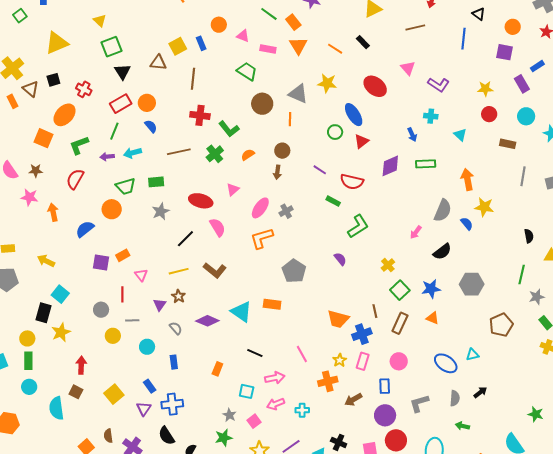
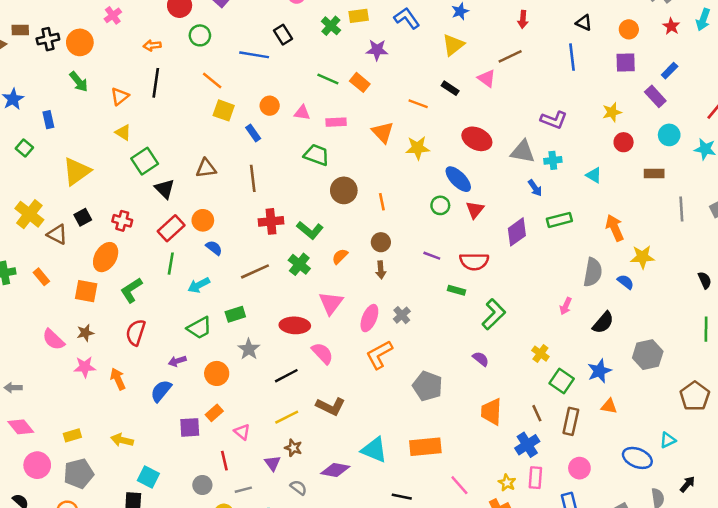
yellow square: (178, 46) -> (224, 110), moved, turned -30
orange triangle: (298, 46) -> (383, 132), moved
pink triangle: (408, 68) -> (487, 78), moved
gray triangle: (298, 94) -> (523, 152), moved
orange rectangle: (12, 101) -> (41, 277), moved
purple arrow: (107, 157) -> (177, 361), moved
pink triangle: (233, 189) -> (331, 303), size x1.5
orange circle: (112, 209) -> (217, 373), moved
black line: (185, 239) -> (286, 376), turned 30
orange rectangle: (272, 304) -> (425, 447), moved, size x1.4
orange trapezoid: (338, 319) -> (491, 412), moved, turned 90

